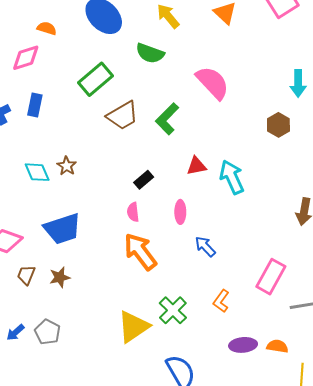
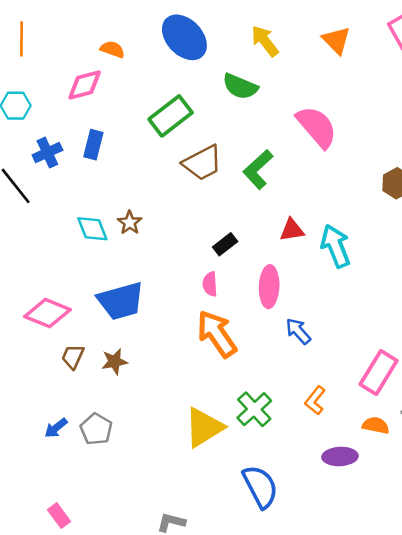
pink ellipse: (180, 212) -> (269, 287), size x1.4
orange semicircle: (277, 346) -> (376, 425), moved

